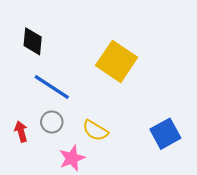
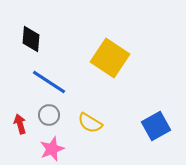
pink star: (72, 158) -> (52, 149), moved

